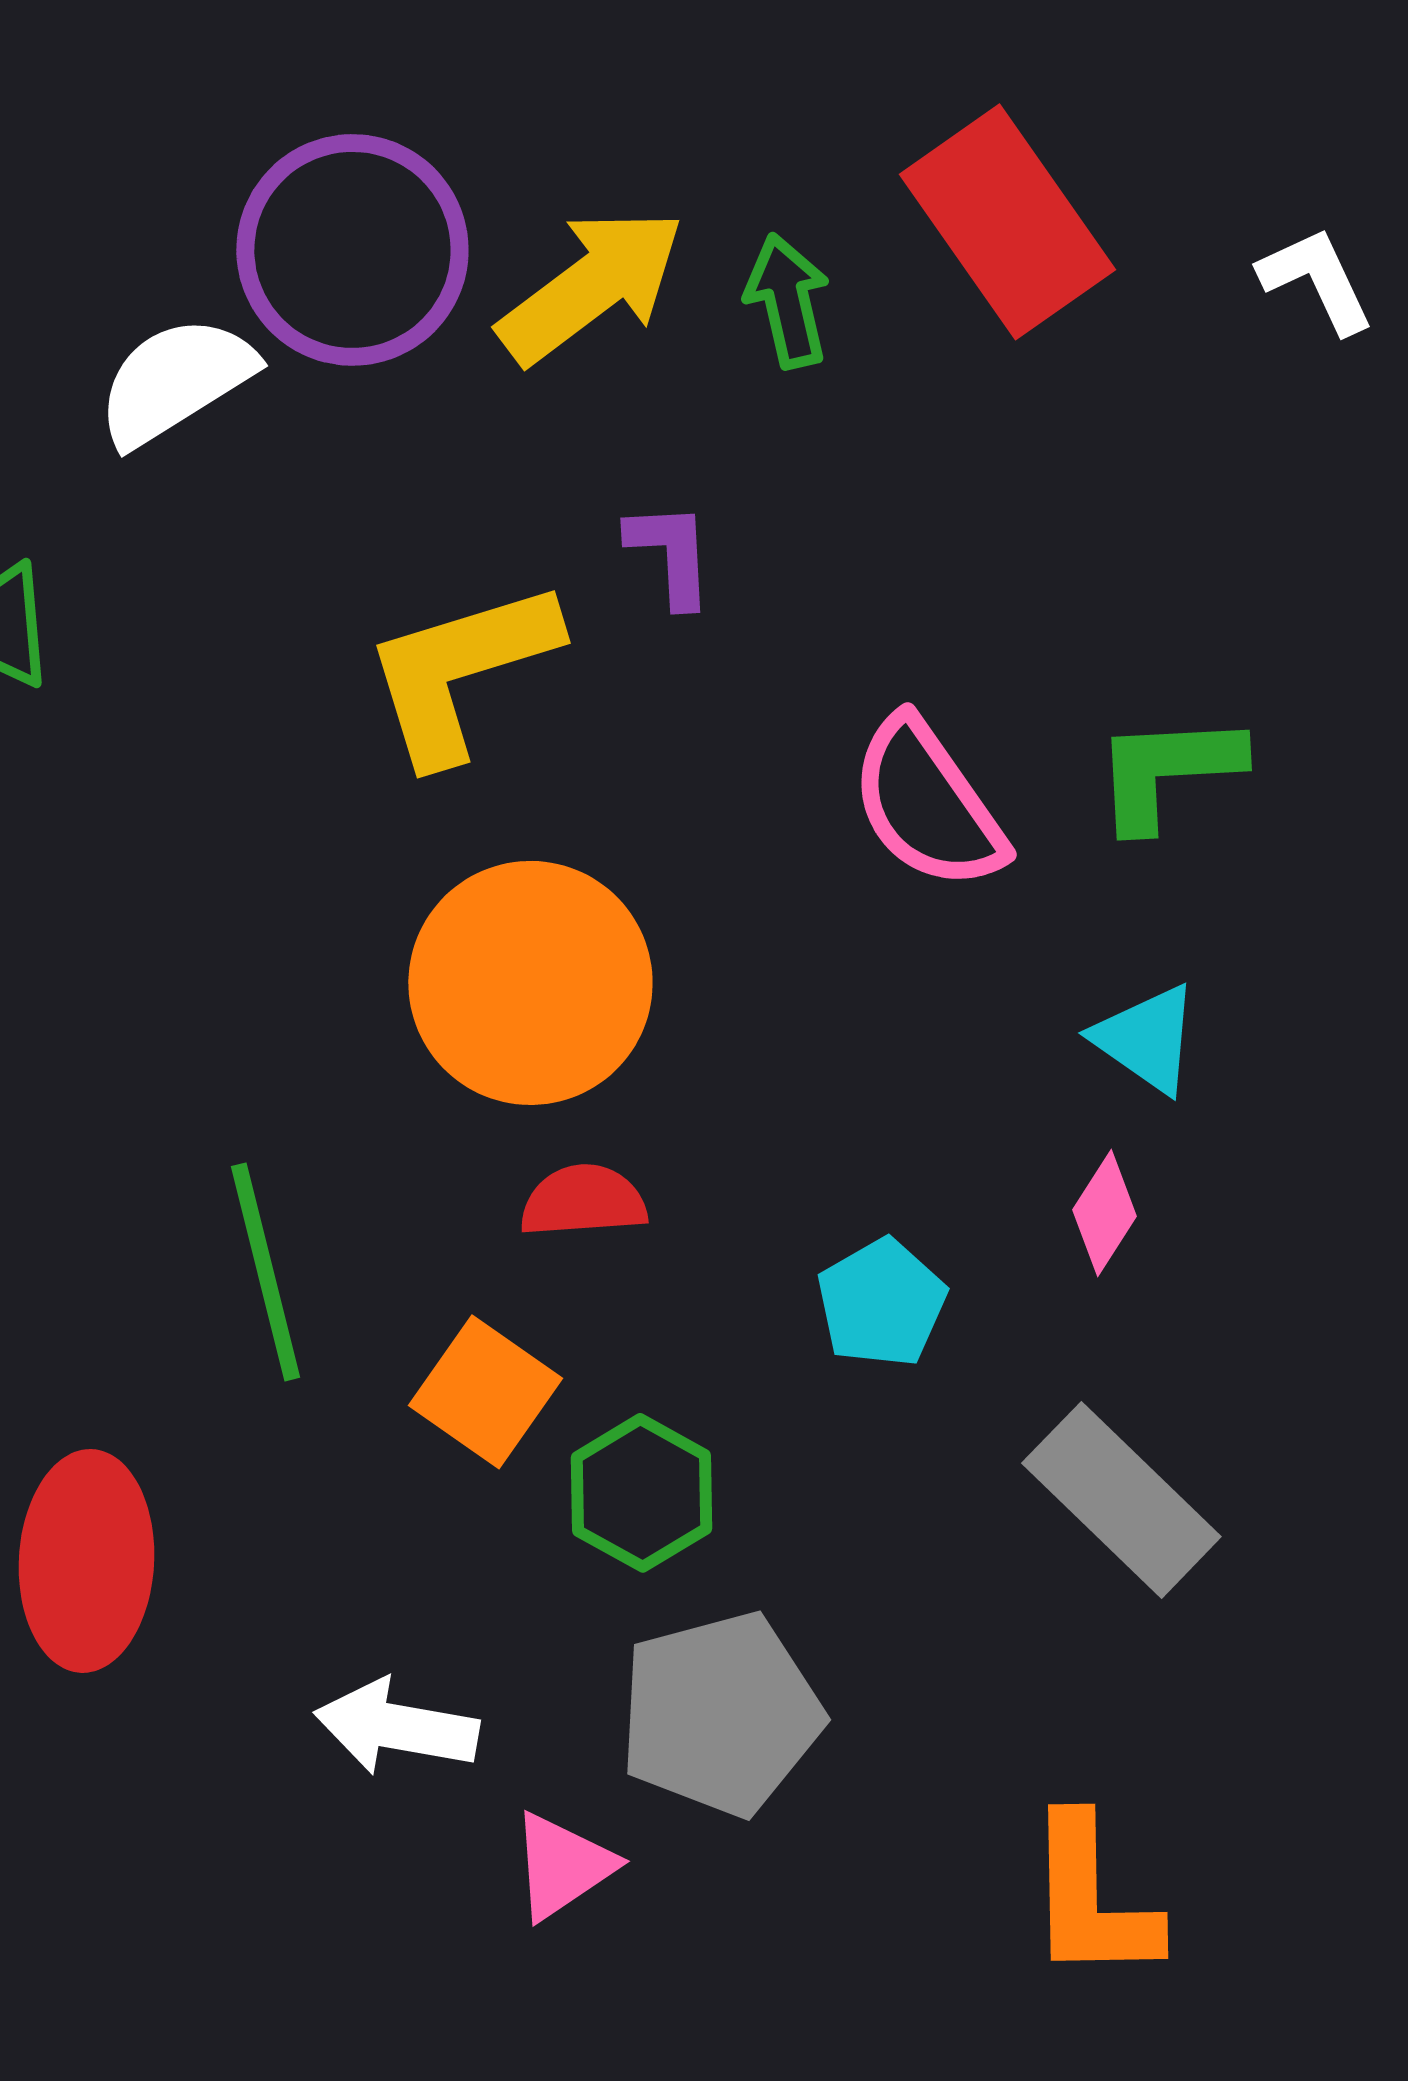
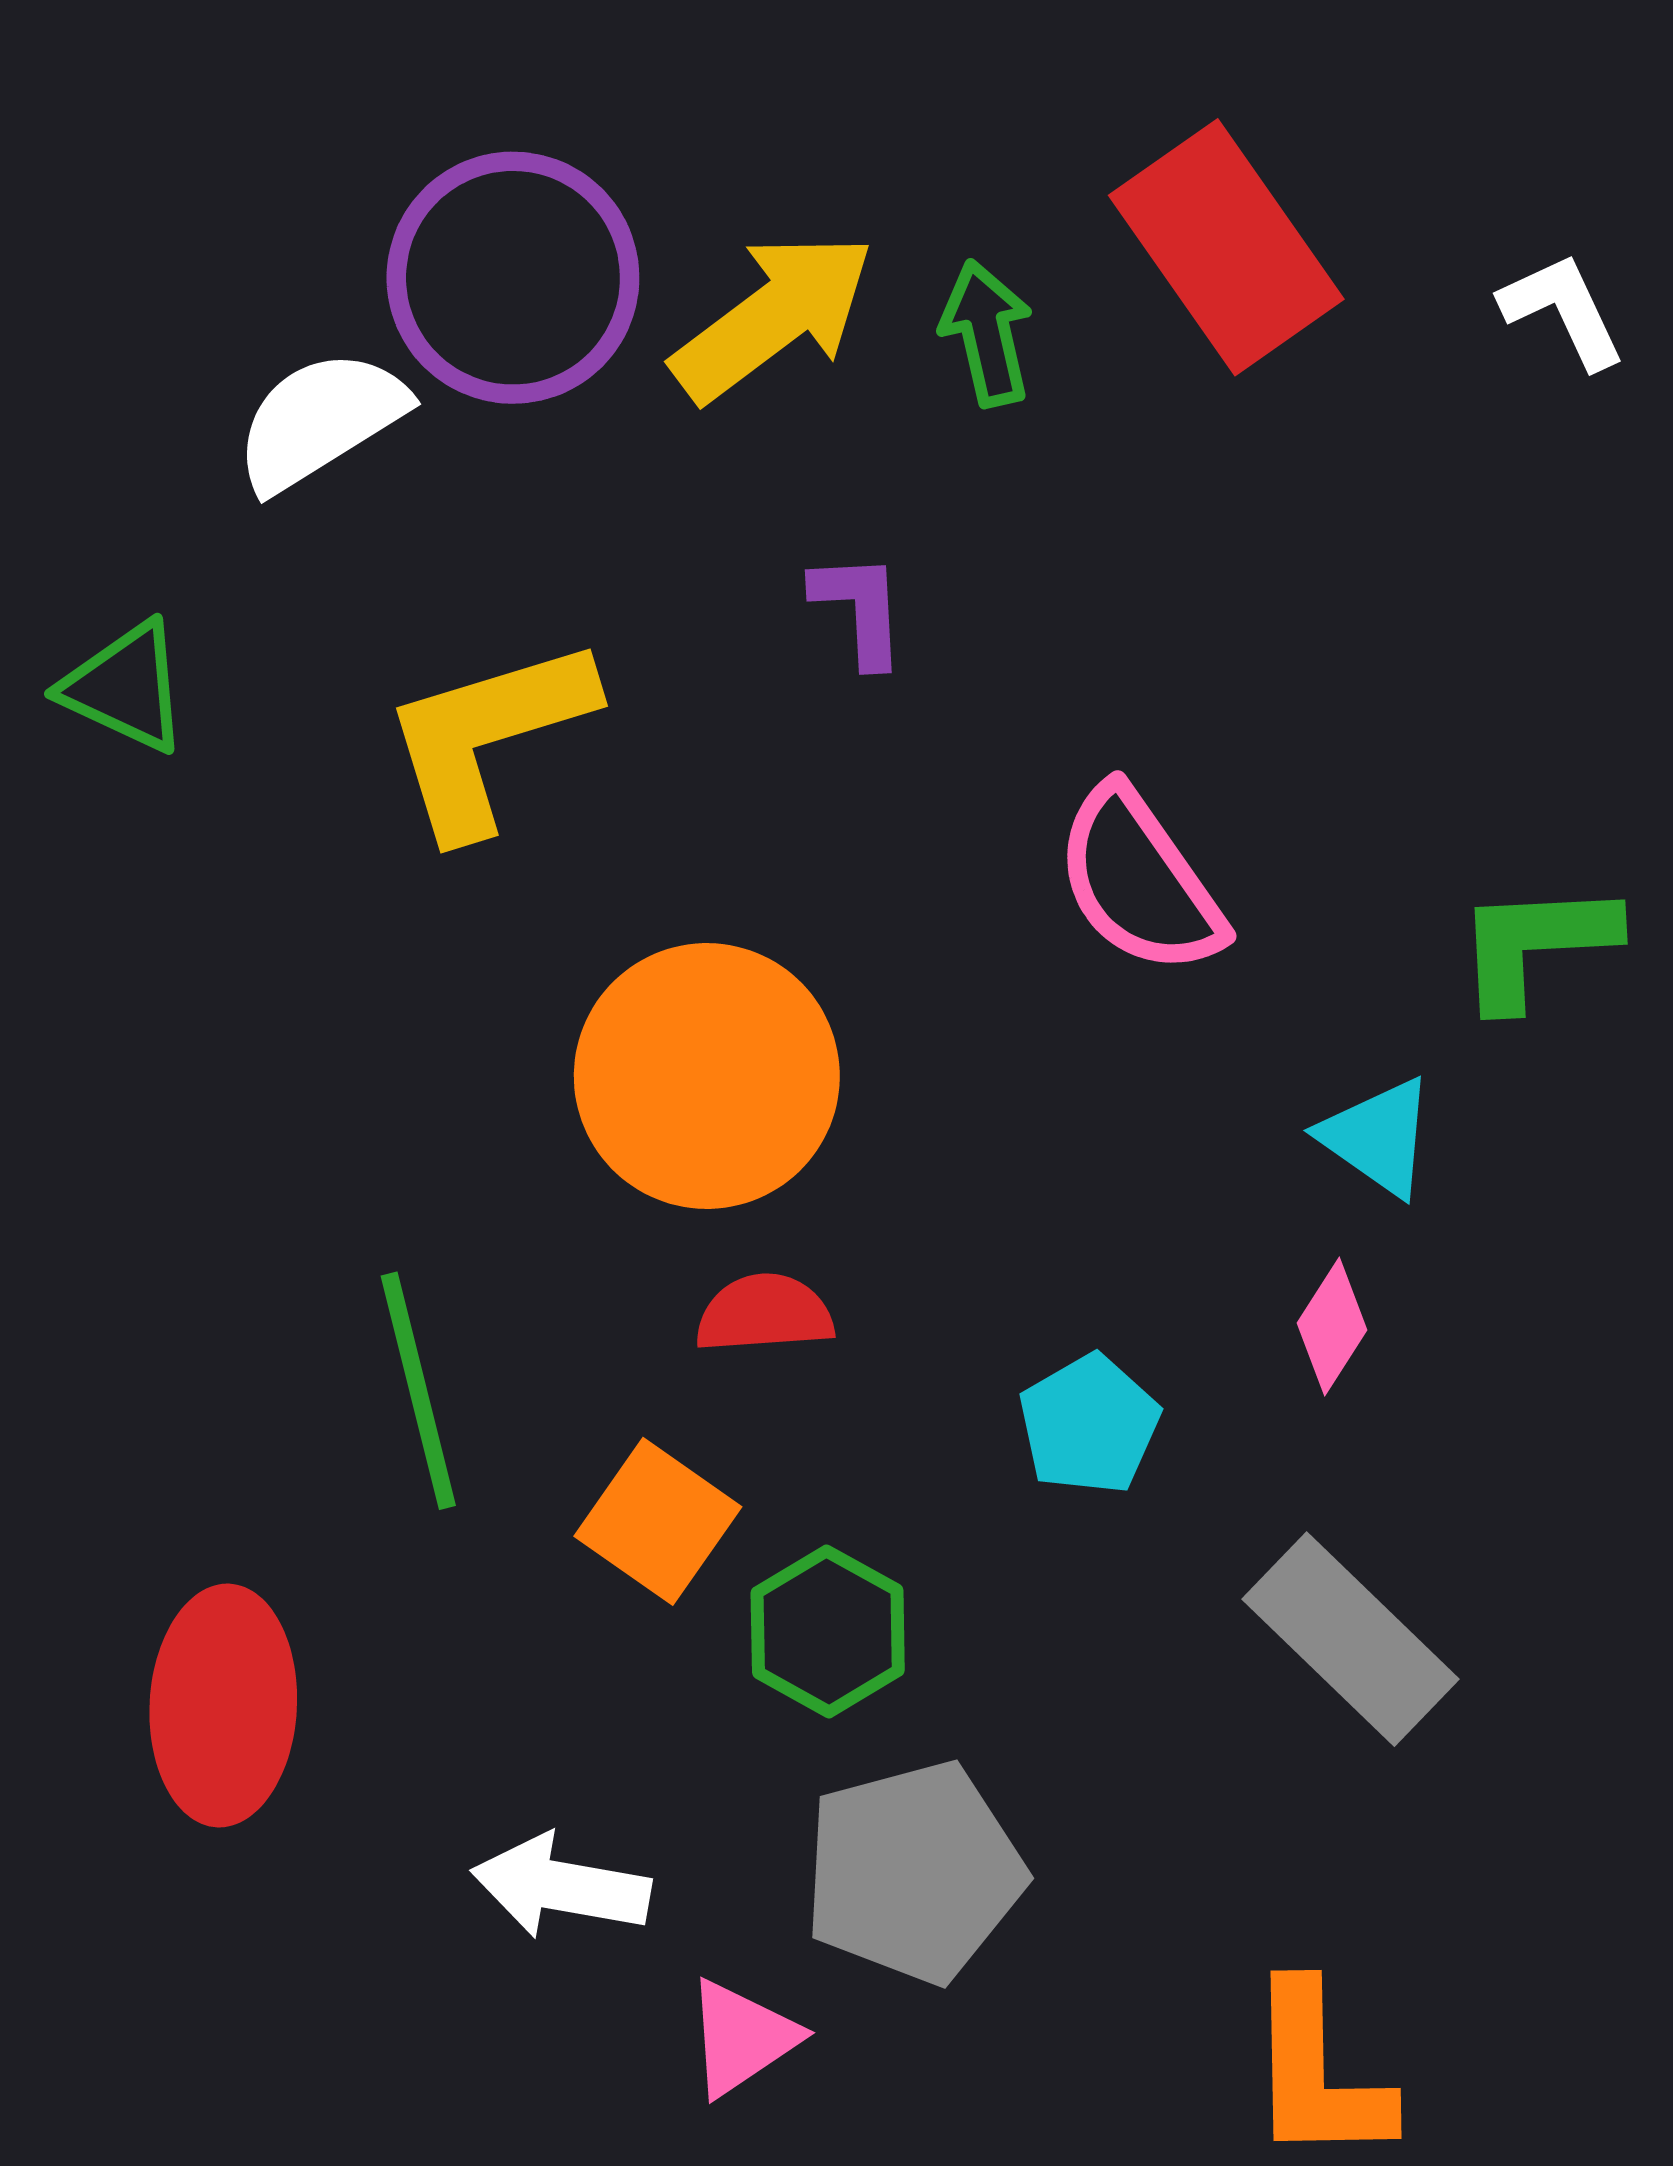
yellow L-shape: (460, 671) -> (488, 736), moved
green L-shape: (1167, 771) -> (1536, 944), moved

